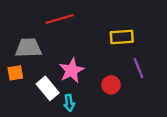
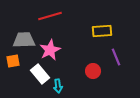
pink star: (72, 70) -> (50, 50), moved

